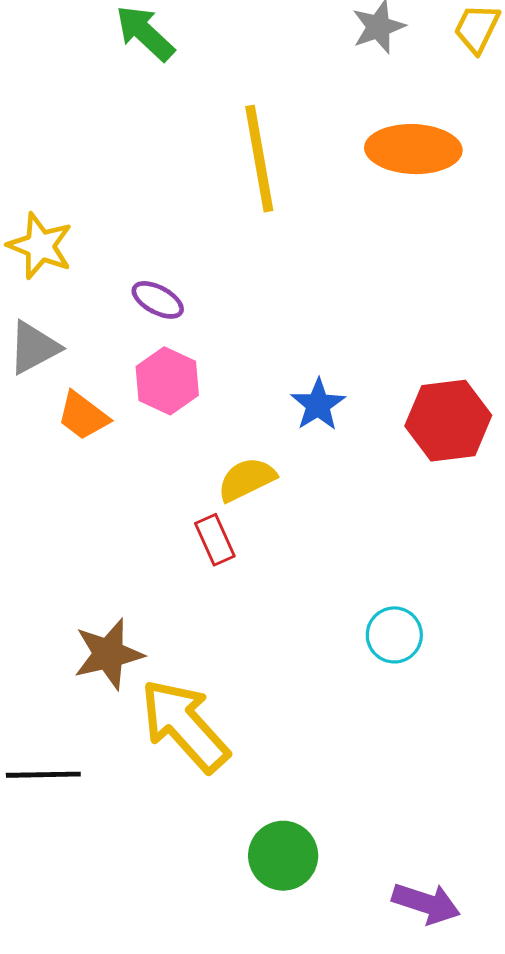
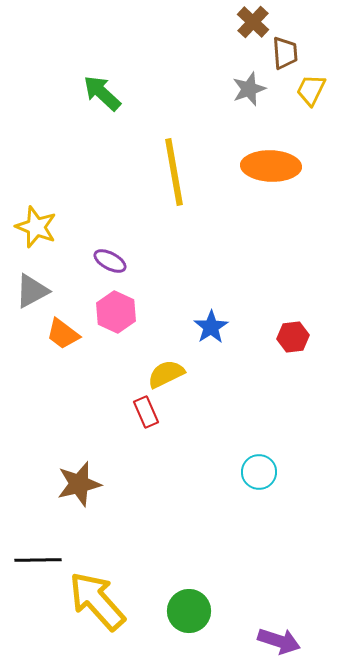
red hexagon: (448, 421) -> (293, 337), size x0.6
yellow arrow: (185, 725) -> (97, 601), moved

